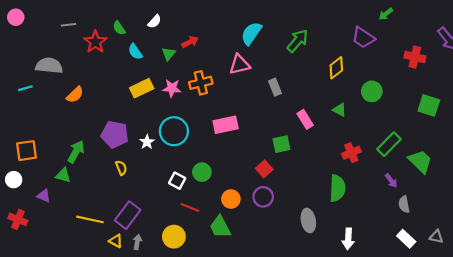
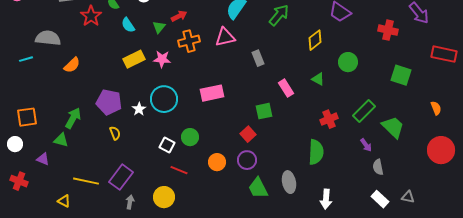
orange cross: (201, 83) -> (189, 41), moved
green trapezoid: (220, 227) -> (258, 188), moved
yellow triangle: (116, 241) -> (64, 201), moved

